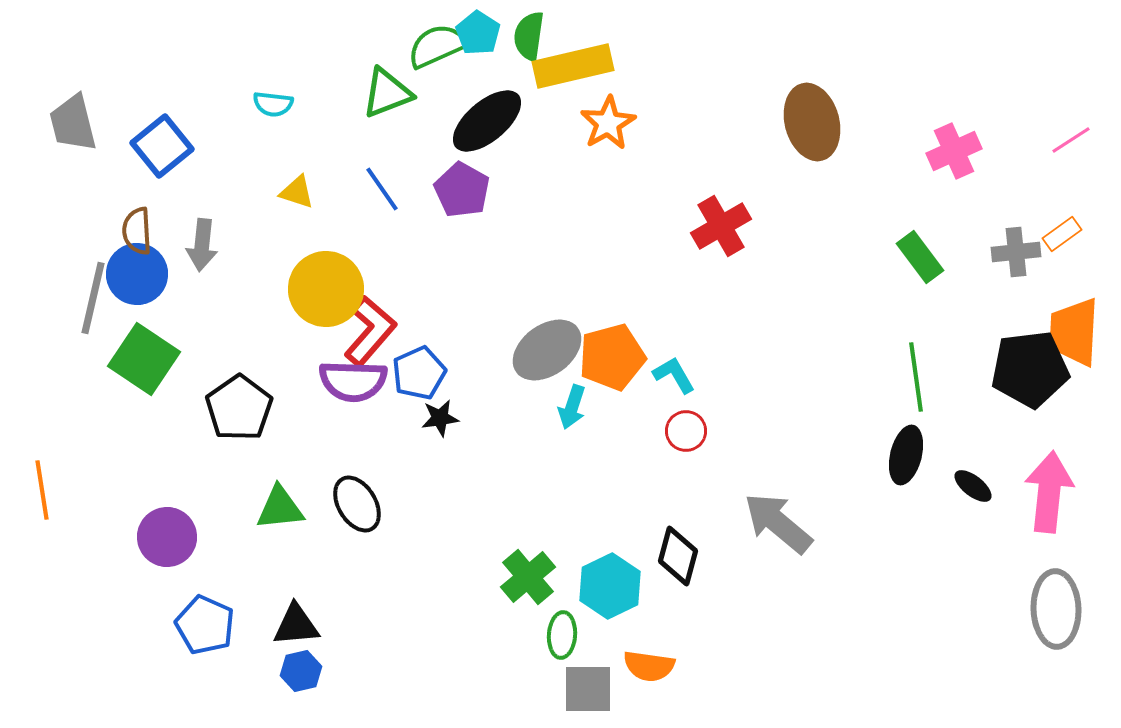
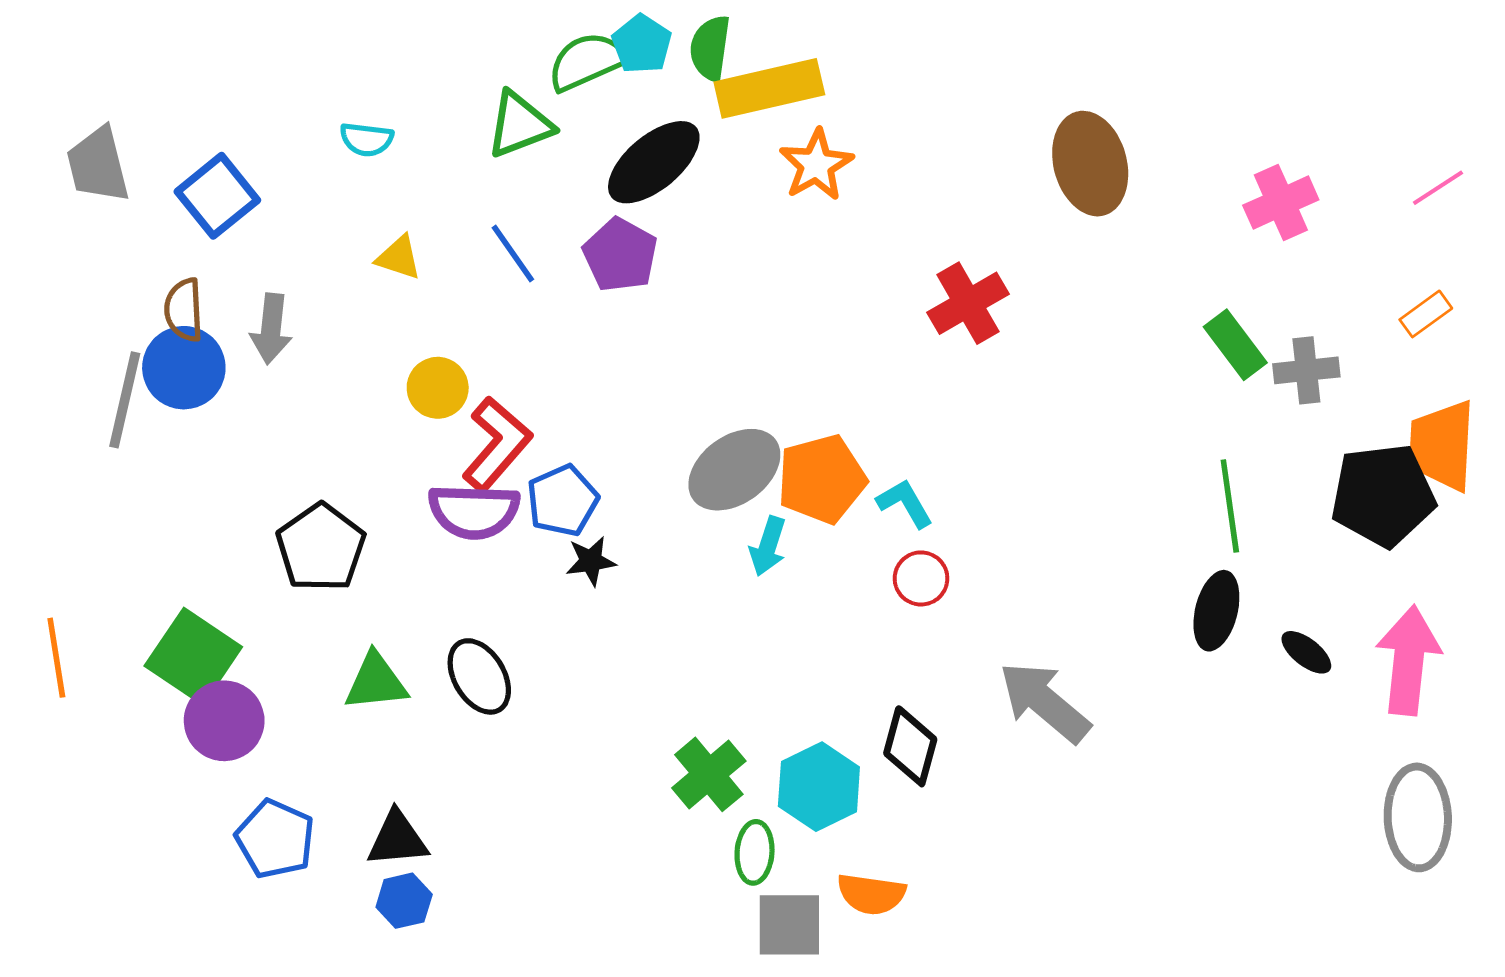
gray cross: (1016, 252) -> (1306, 370), moved
yellow circle: (326, 289) -> (438, 388), size x0.6
green square: (144, 359) -> (193, 656), moved

